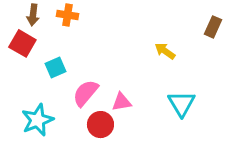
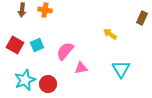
red square: (22, 43) -> (15, 45), moved
pink semicircle: (85, 93) -> (65, 51), moved
red circle: (100, 125) -> (48, 84), moved

